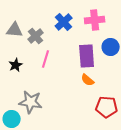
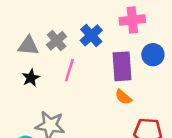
blue cross: (64, 22) -> (91, 35), moved
gray triangle: (15, 30) -> (28, 46), moved

